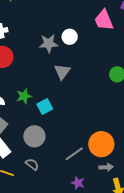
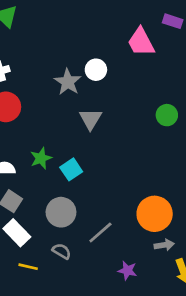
gray star: (49, 43) -> (68, 82), turned -30
gray line: (74, 154) -> (100, 232), moved

